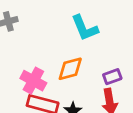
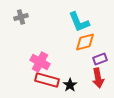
orange diamond: (70, 69) -> (85, 42), moved

